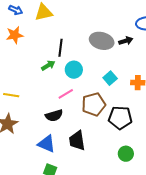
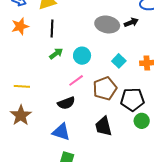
black line: (60, 48) -> (52, 28), moved
black trapezoid: (77, 141) -> (103, 126), moved
green circle: (126, 154) -> (142, 121), moved

